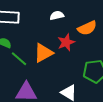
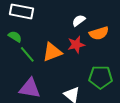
white semicircle: (57, 15) -> (79, 21), moved, turned -32

